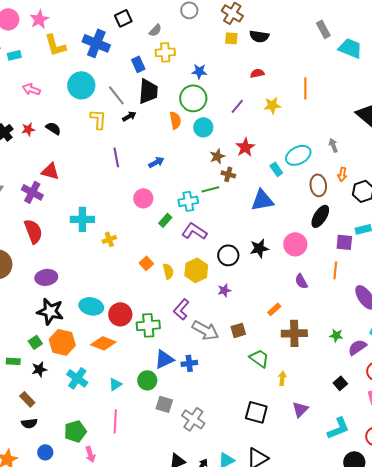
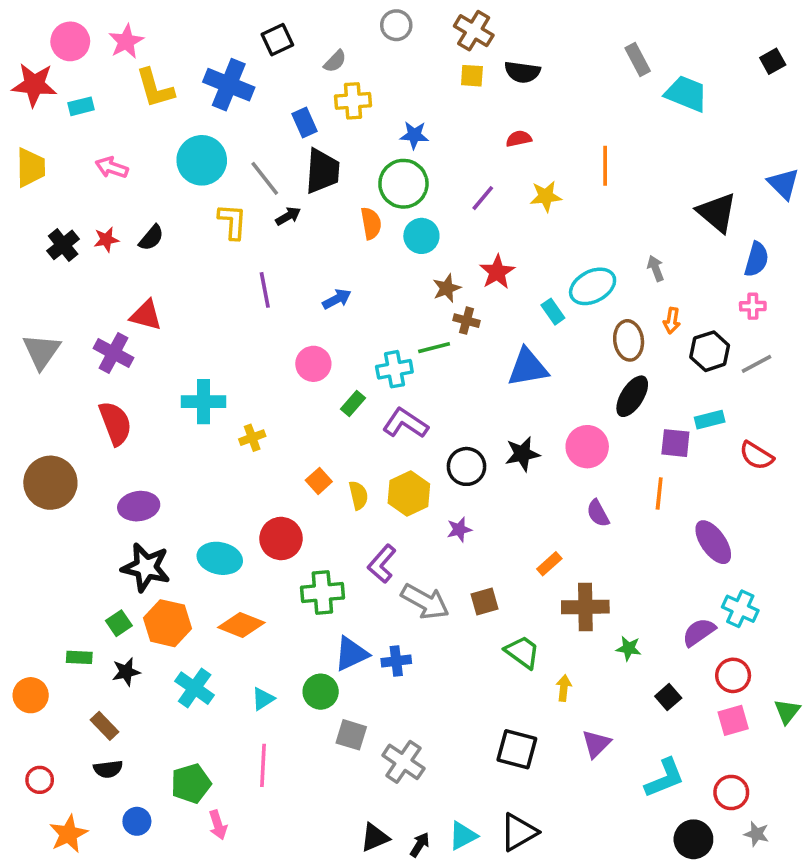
black semicircle: (53, 128) -> (151, 238), turned 98
red circle: (120, 314) -> (281, 539), moved
green star: (336, 335) -> (629, 648), moved

